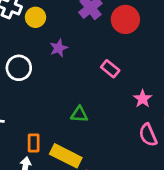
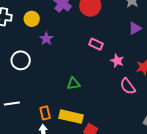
yellow circle: (36, 17) -> (32, 19), moved
pink rectangle: (110, 69) -> (96, 44), moved

